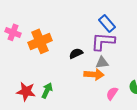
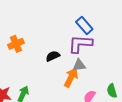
orange cross: (40, 41) -> (16, 44), size x0.7
orange arrow: (94, 74) -> (71, 78), turned -66

